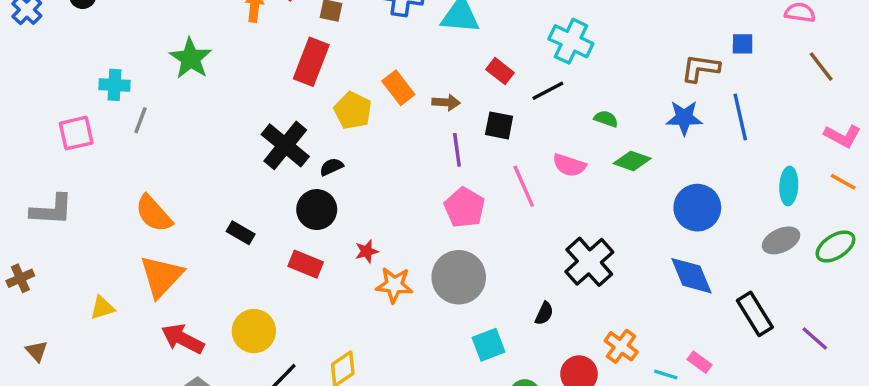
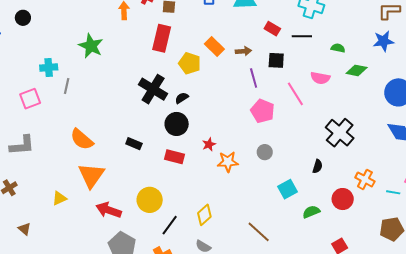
black line: (548, 91) -> (302, 36), turned 36
gray circle: (459, 277) -> (265, 152), size x0.5

